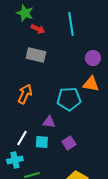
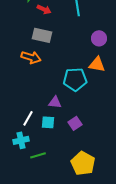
orange arrow: (25, 94) -> (31, 57), moved, turned 84

